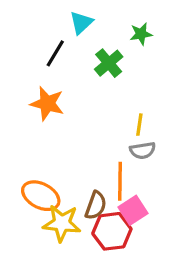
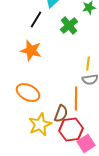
orange ellipse: (41, 196) -> (28, 93), moved
pink square: (133, 210) -> (86, 144), moved
yellow star: (62, 223) -> (40, 125), turned -30

